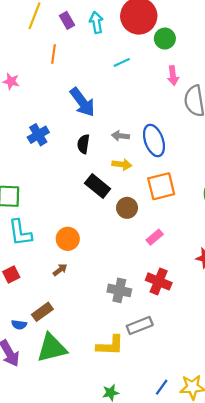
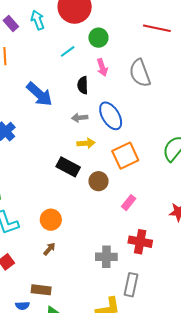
green circle: (165, 39) -> (98, 38), moved
pink arrow: (173, 76) -> (102, 67), moved
black semicircle: (83, 144) -> (83, 85), moved
brown rectangle: (42, 312) -> (41, 290), turned 54
gray rectangle: (140, 326) -> (131, 285), turned -45

